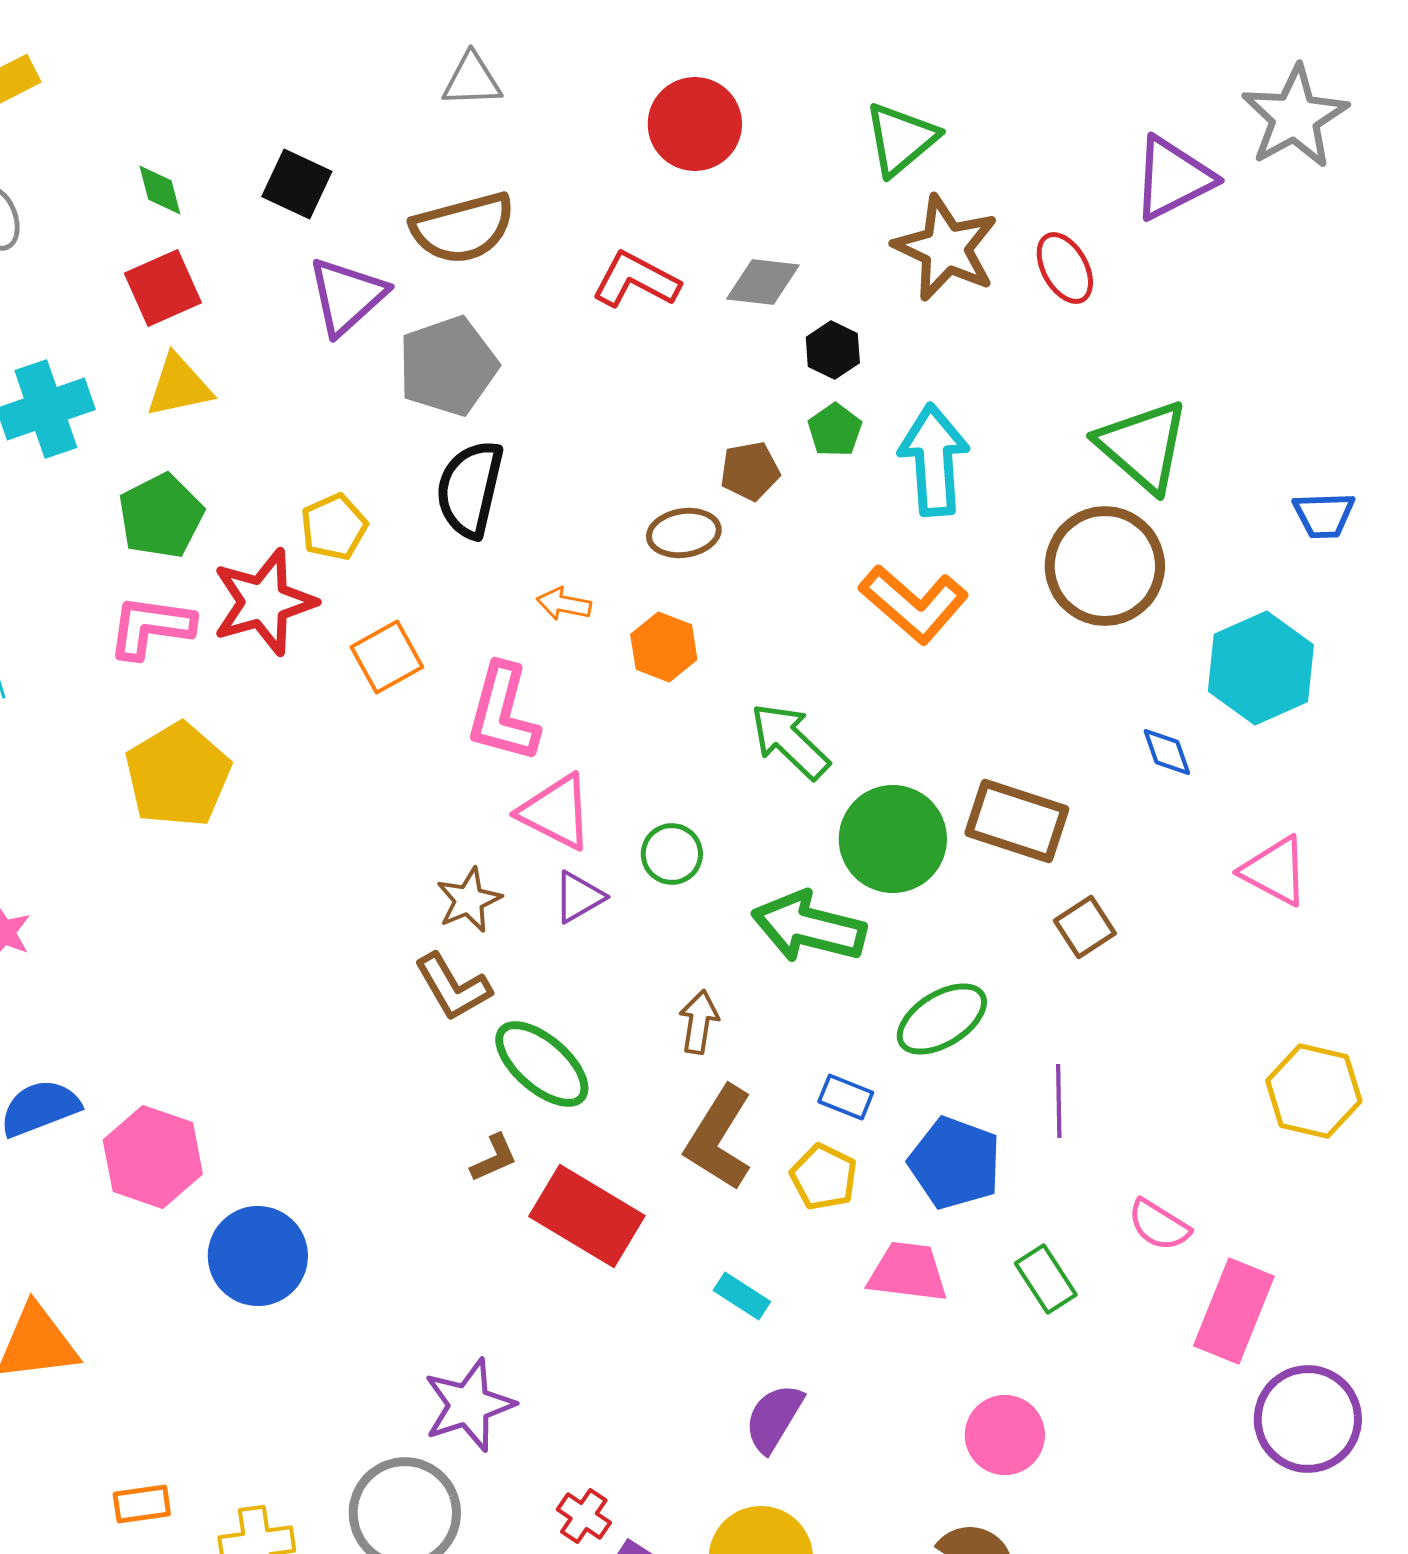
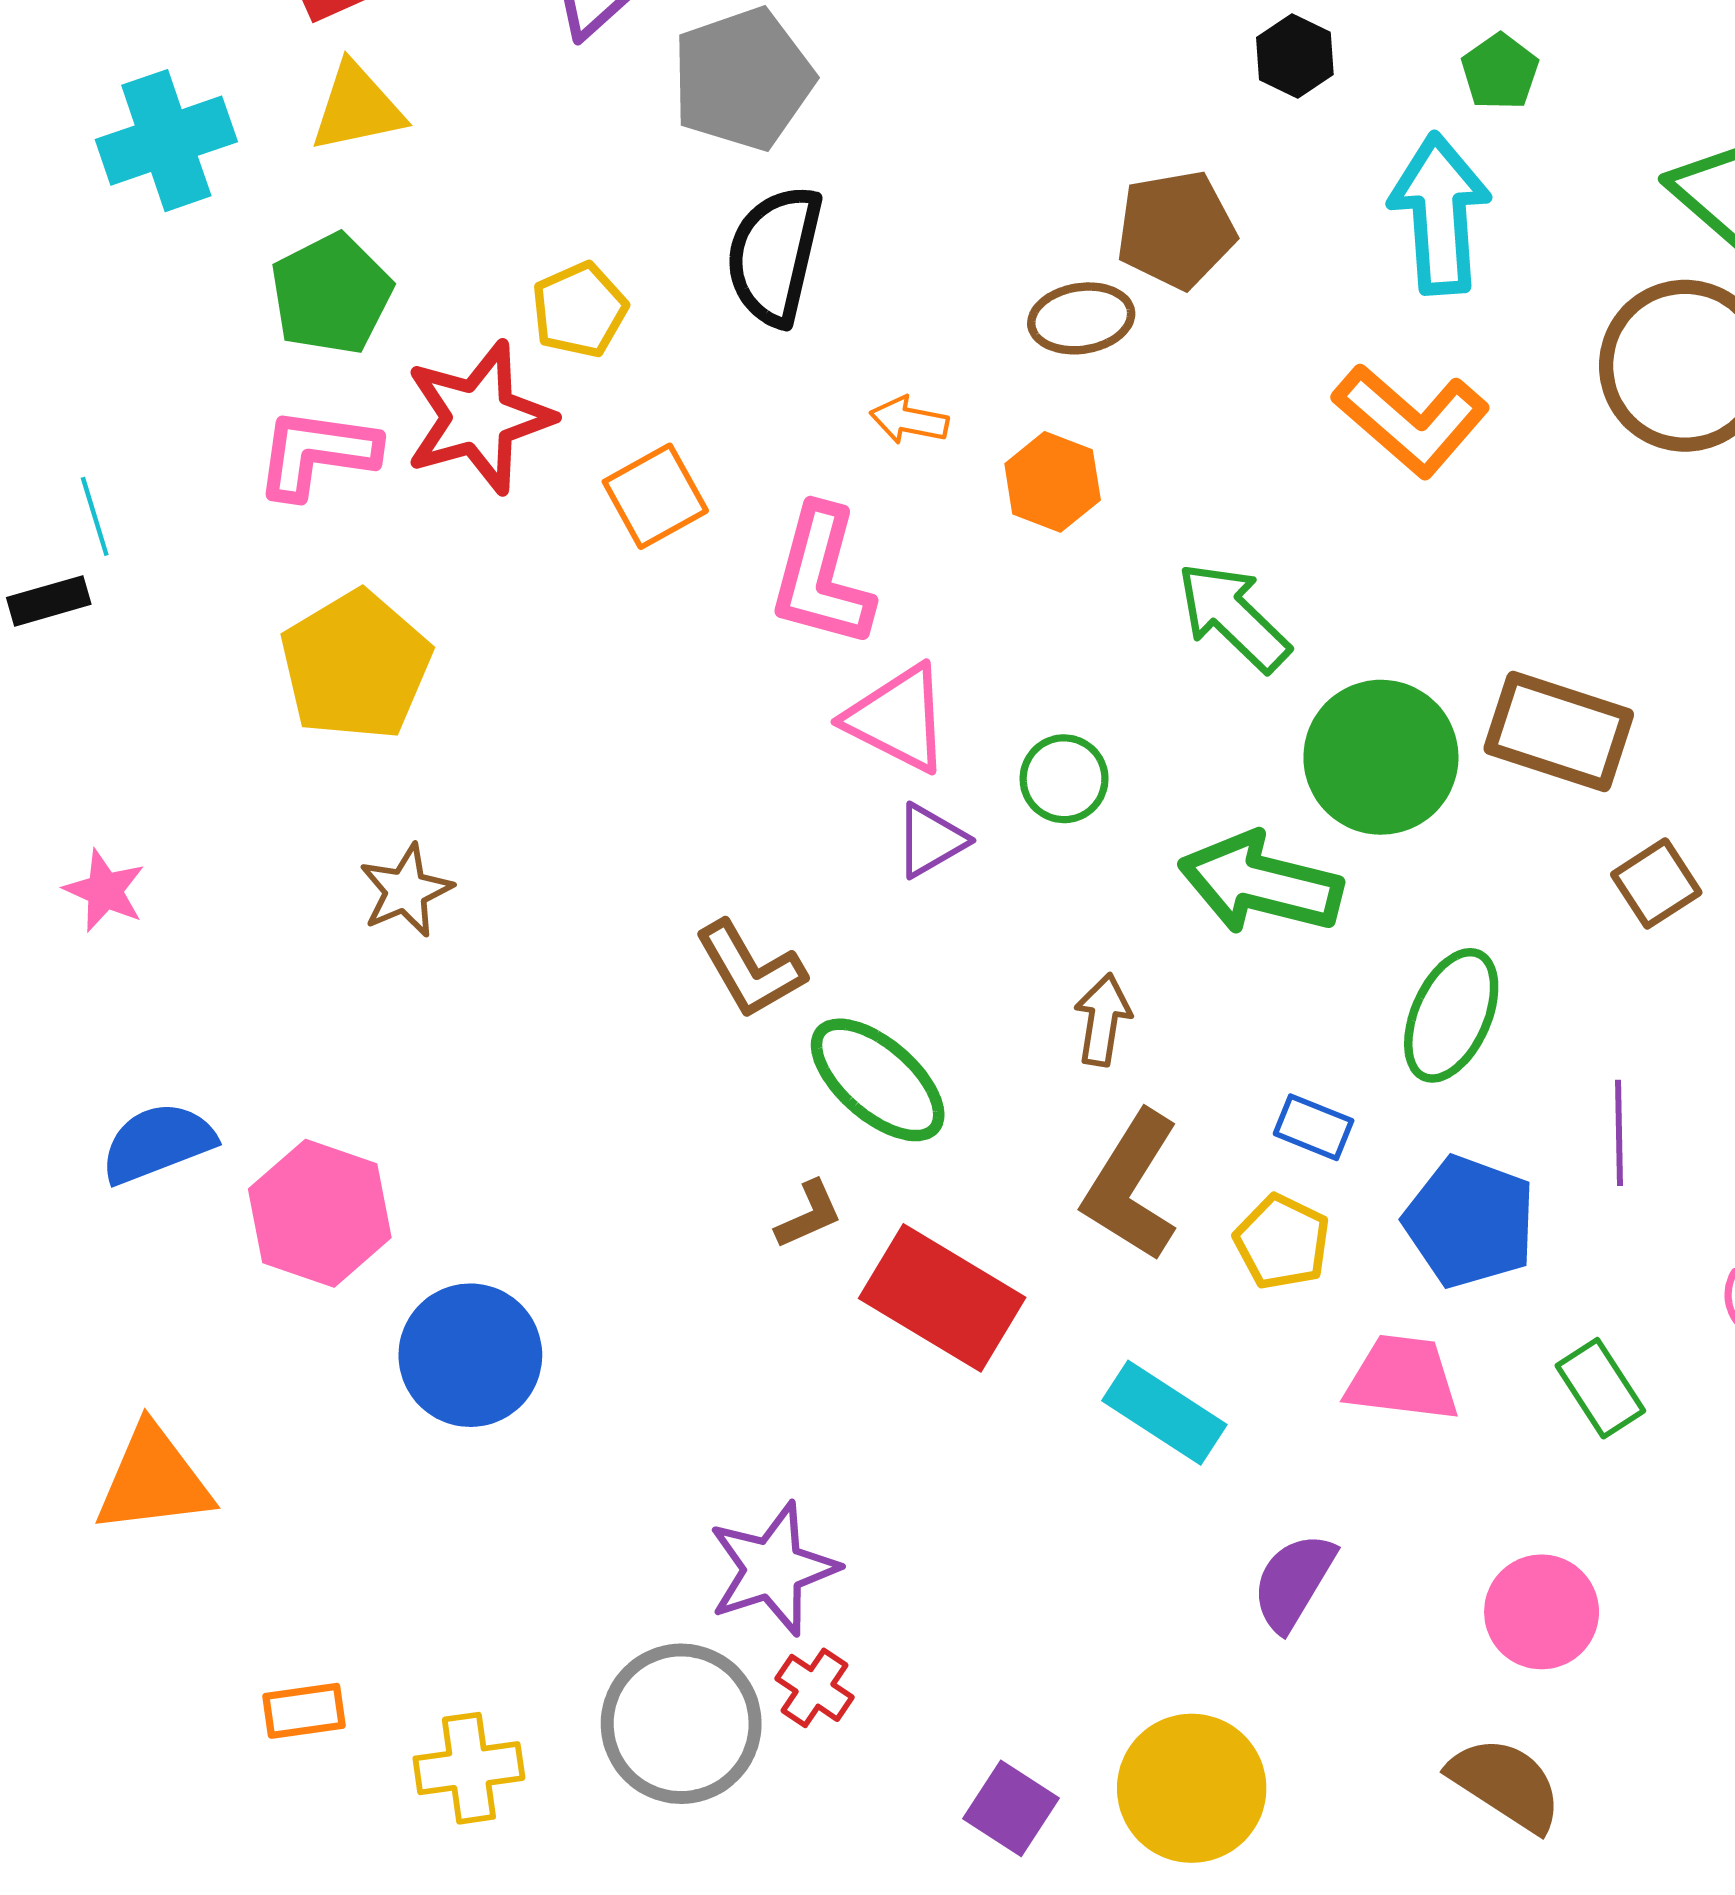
green pentagon: (835, 430) -> (1500, 72), moved
brown pentagon: (750, 471) -> (1176, 230), size x1.4
brown star: (469, 900) -> (406, 891), moved
green ellipse: (942, 1019) -> (1451, 1015), turned -34
cyan rectangle: (742, 1296) -> (1164, 1413), size x1.5
purple semicircle: (774, 1418) -> (1293, 1582), moved
red cross: (584, 1516) -> (815, 1688), moved

